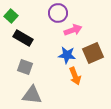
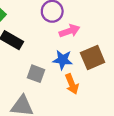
gray square: (25, 67) -> (36, 74), moved

